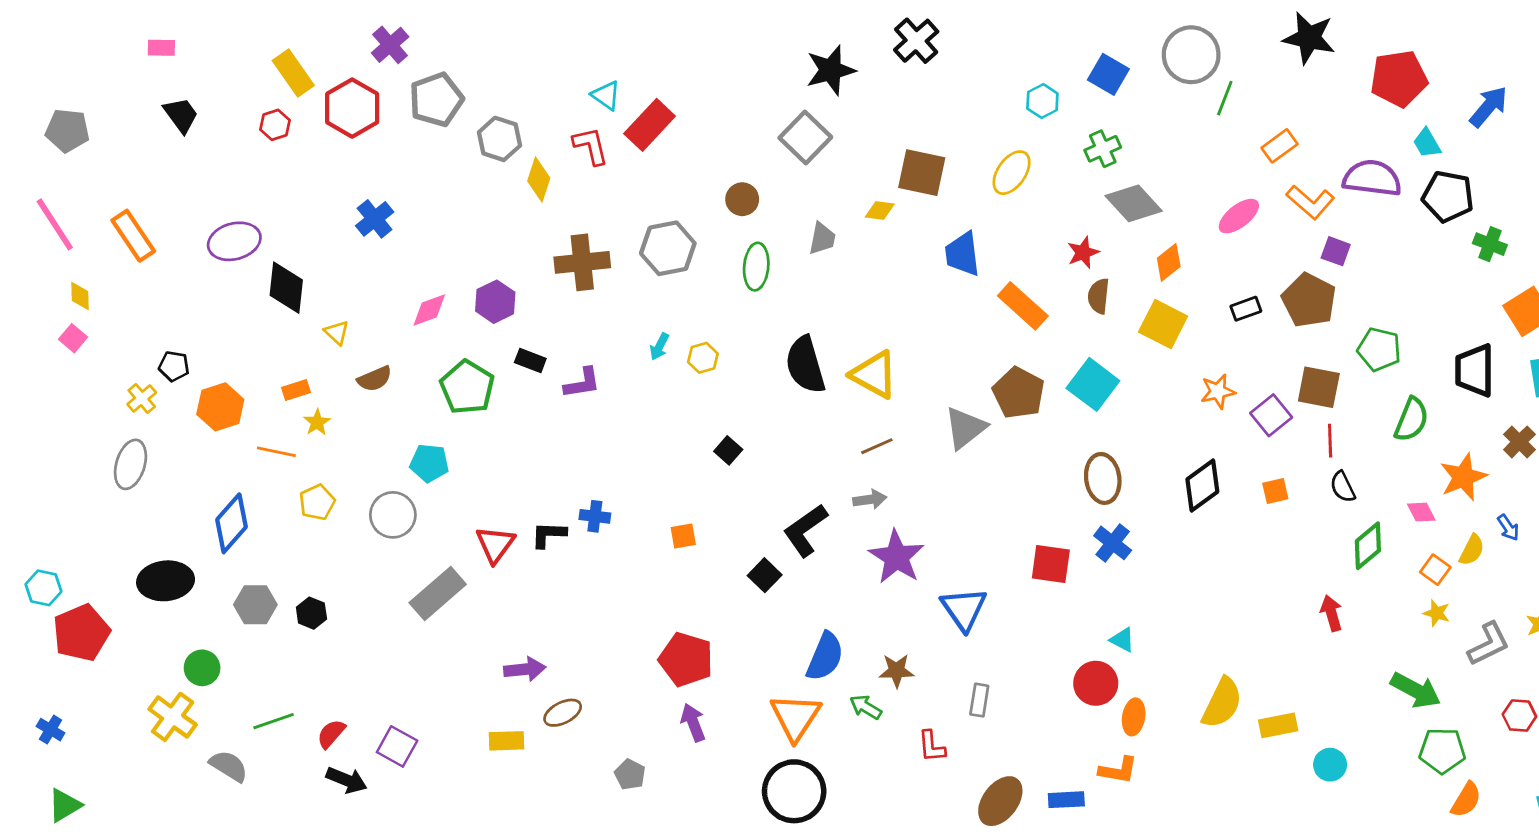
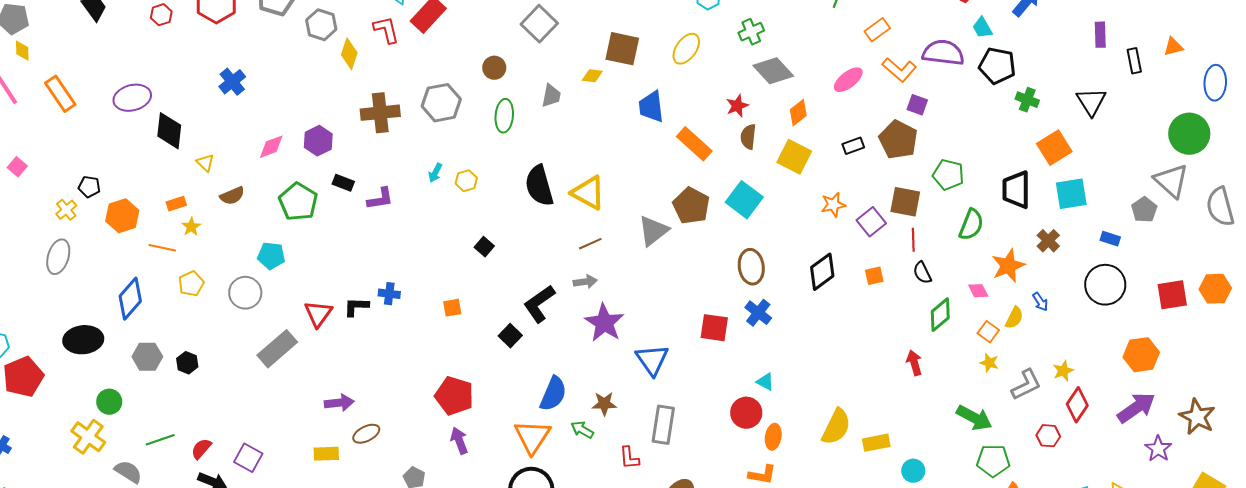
yellow diamond: (80, 296) -> (22, 51), moved
gray rectangle: (979, 700) -> (663, 425), size x1.6

